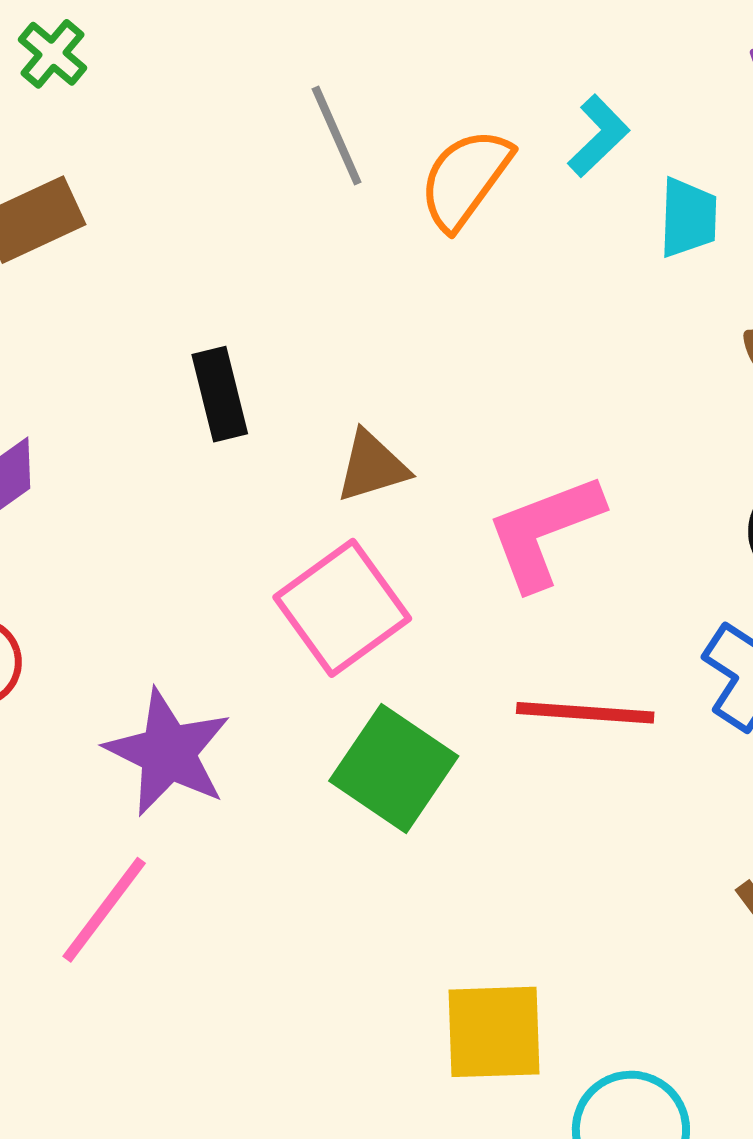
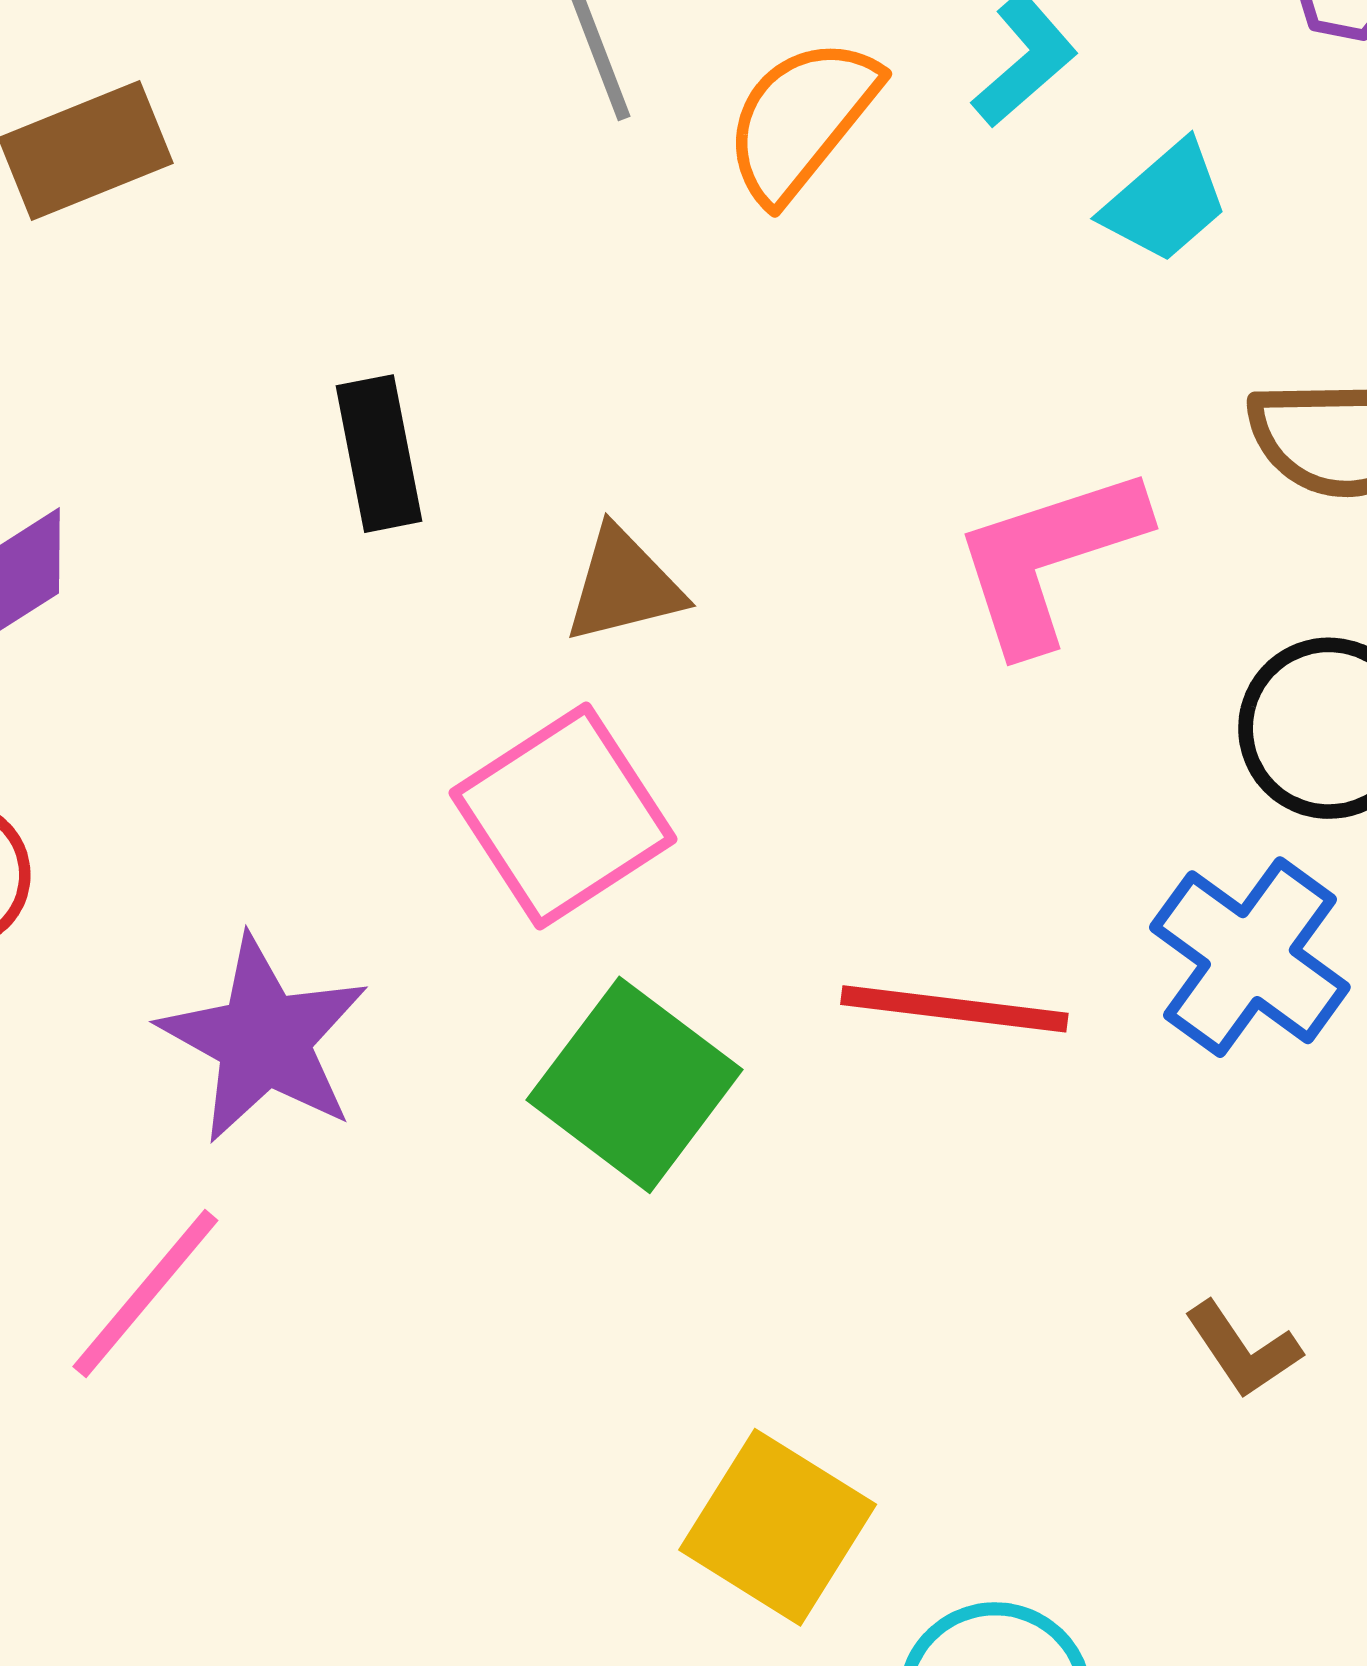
cyan trapezoid: (688, 218) -> (1165, 202), turned 44
pink L-shape: (544, 531) -> (1049, 558), moved
yellow square: (494, 1032) -> (778, 1527), turned 31

